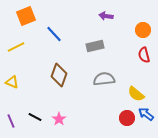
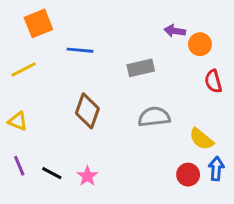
purple arrow: (106, 16) -> (175, 31), moved
orange circle: (143, 30) -> (200, 44), moved
blue line: (54, 34) -> (80, 50), turned -42
blue arrow: (146, 114) -> (216, 169), turned 56
purple line: (11, 121) -> (19, 166), moved

